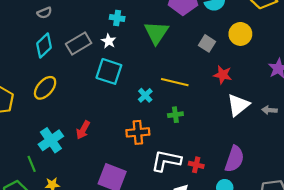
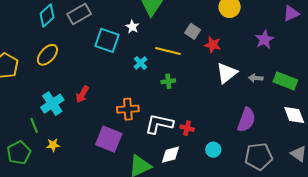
white star: (109, 41) -> (132, 27), moved
gray square: (207, 43) -> (193, 31), moved
orange cross: (138, 132) -> (128, 109), moved
purple semicircle: (234, 159) -> (246, 120), moved

